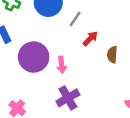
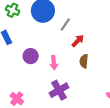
brown semicircle: (112, 55) -> (84, 61), moved
purple circle: (34, 57) -> (31, 56), size x0.6

